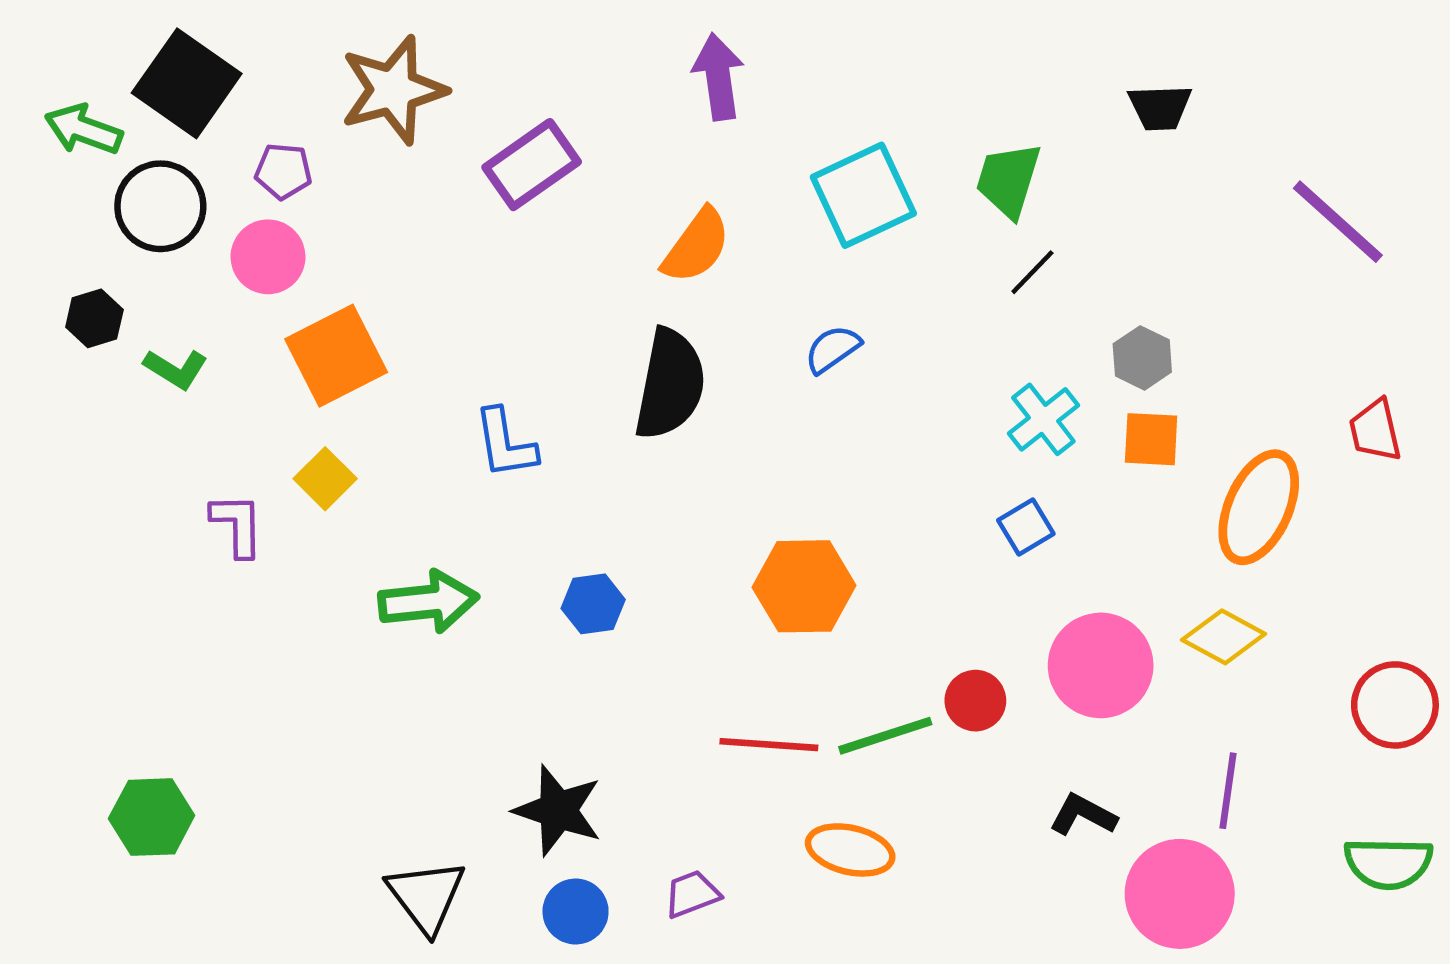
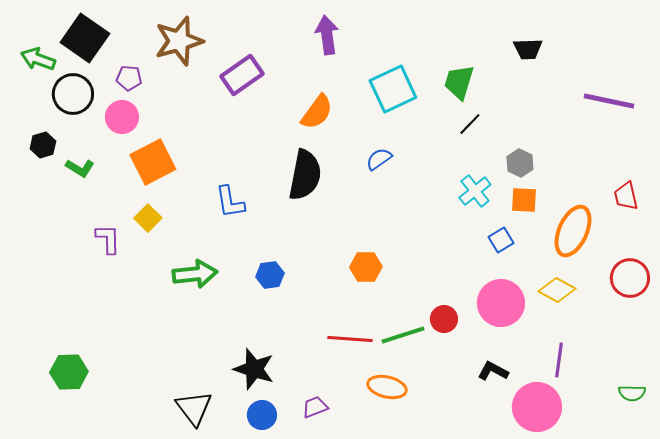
purple line: (1338, 222) -> (609, 101), turned -30
blue square: (1026, 527) -> (501, 240), moved
orange hexagon: (804, 586) -> (366, 267), size x0.7
red circle: (1395, 705) -> (630, 278), moved
green semicircle: (1388, 863) -> (632, 393), size x0.7

